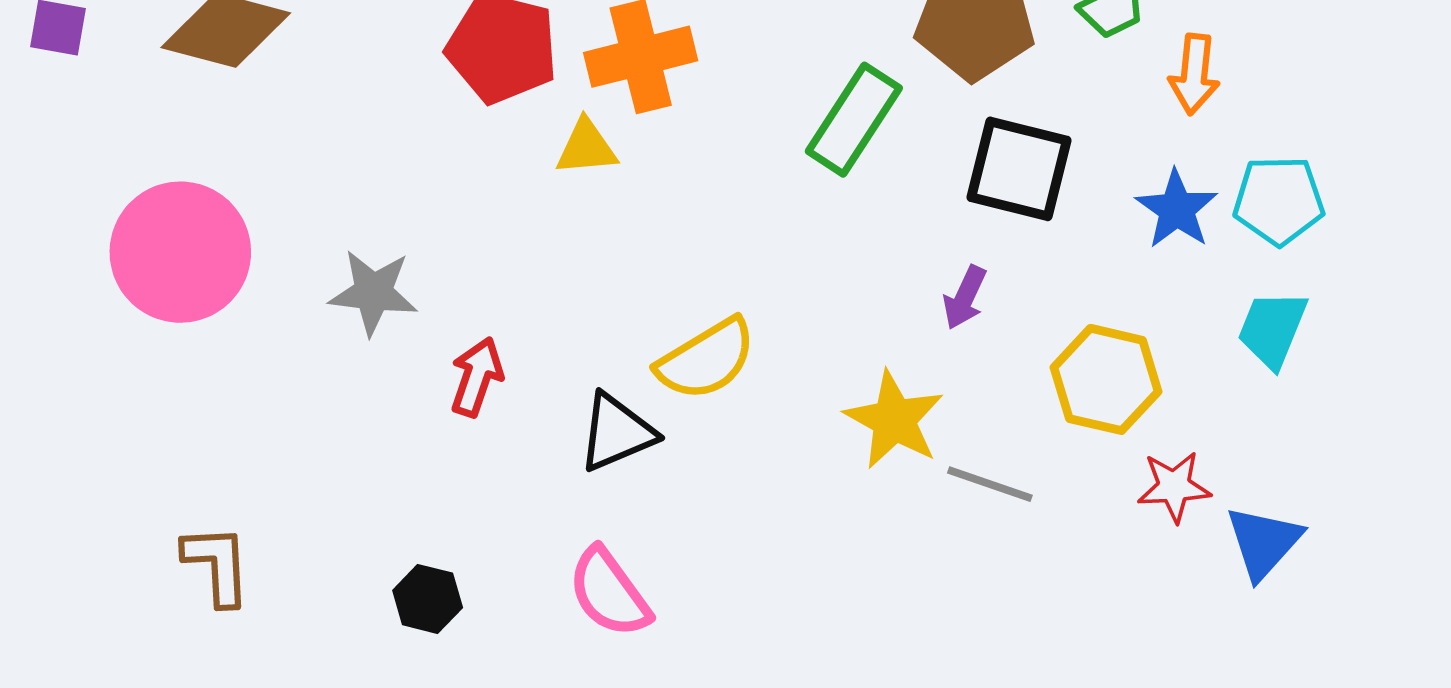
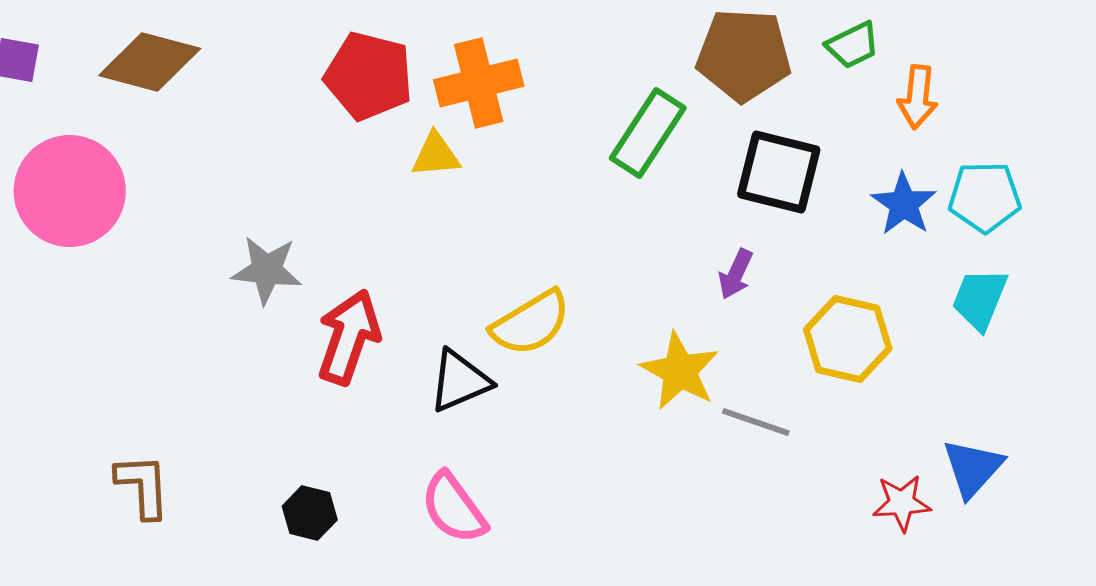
pink circle: (180, 252) -> (70, 191), moved
red arrow: (477, 377) -> (349, 337), size x1.5
red star: (1174, 487) -> (902, 503), moved

